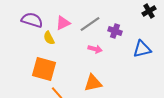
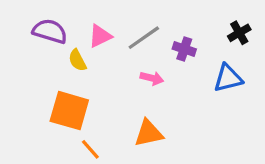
black cross: (149, 11) -> (239, 33), moved

